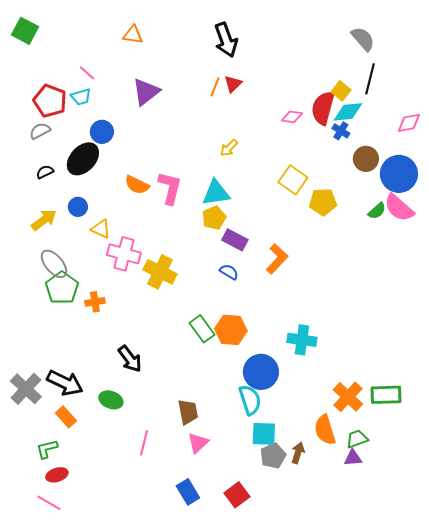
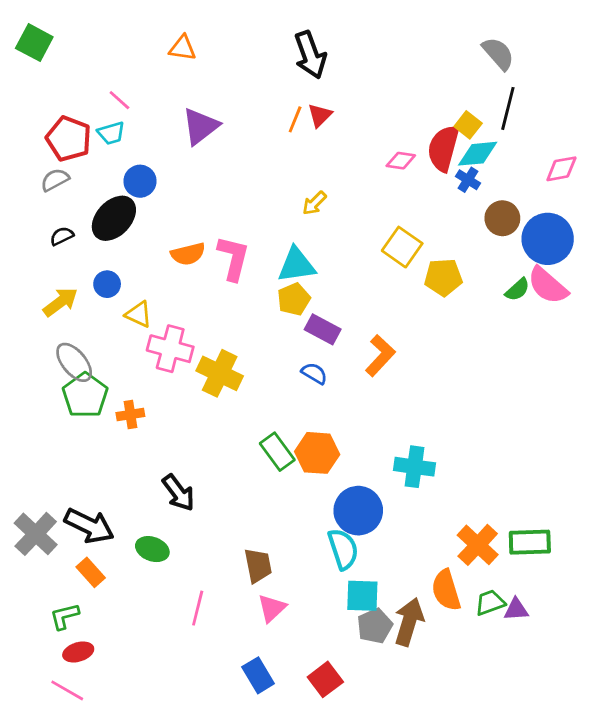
orange semicircle: (137, 185) -> (188, 254), turned -40
brown arrow: (298, 453) -> (409, 622), size x1.6
purple triangle: (353, 458) -> (516, 609), moved

